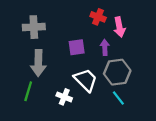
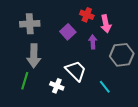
purple square: (77, 47) -> (68, 32), moved, turned -35
gray hexagon: (117, 72) -> (122, 55), moved

